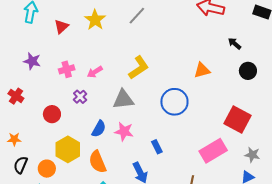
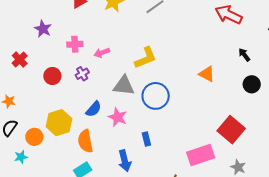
orange triangle: (202, 70) -> (207, 74), turned 30
blue circle: (174, 102) -> (156, 96), moved
red circle: (52, 114) -> (52, 76), moved

